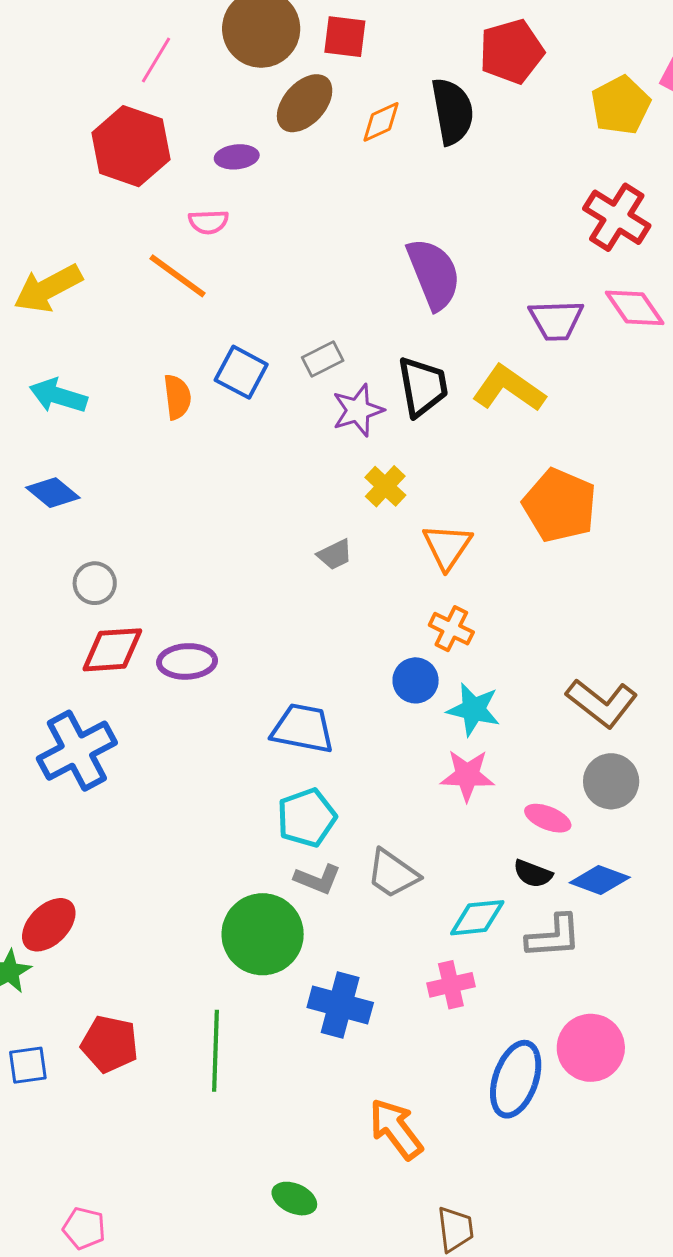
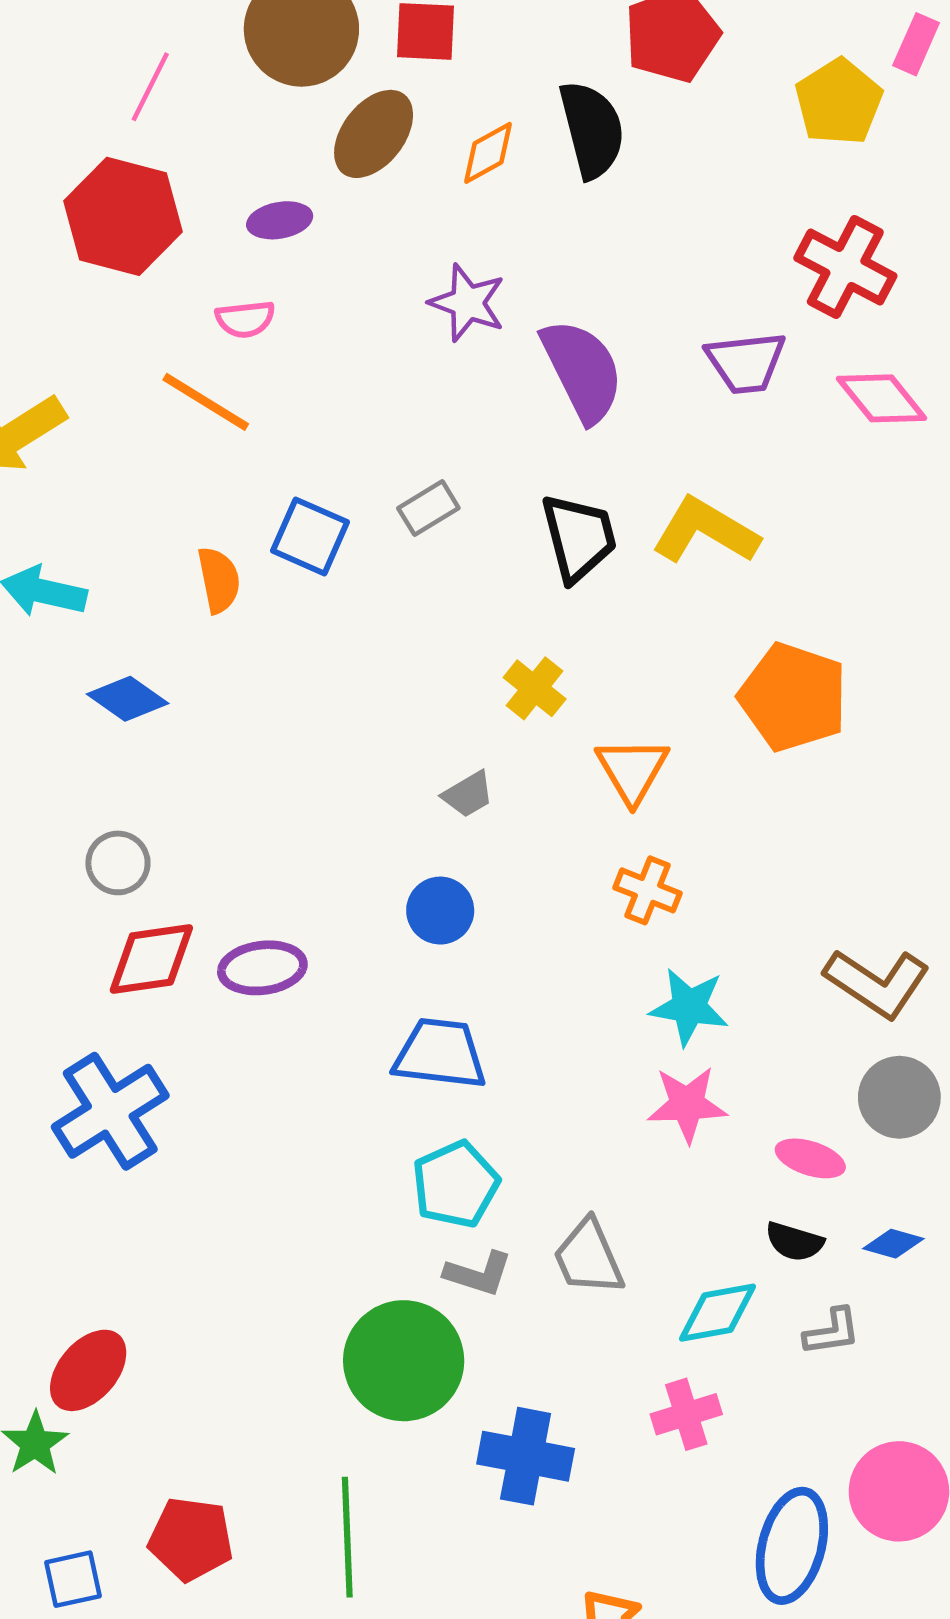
purple trapezoid: (556, 320) -> (746, 362), moved
purple star: (358, 410) -> (467, 303), moved, turned -30
blue diamond: (53, 493) -> (128, 699), moved
blue circle: (416, 680) -> (440, 911), moved
gray trapezoid: (393, 874) -> (588, 1257), turned 36
blue diamond: (600, 880) -> (893, 1244), size x0.7
gray L-shape: (554, 936) -> (832, 1332), size x0.7

